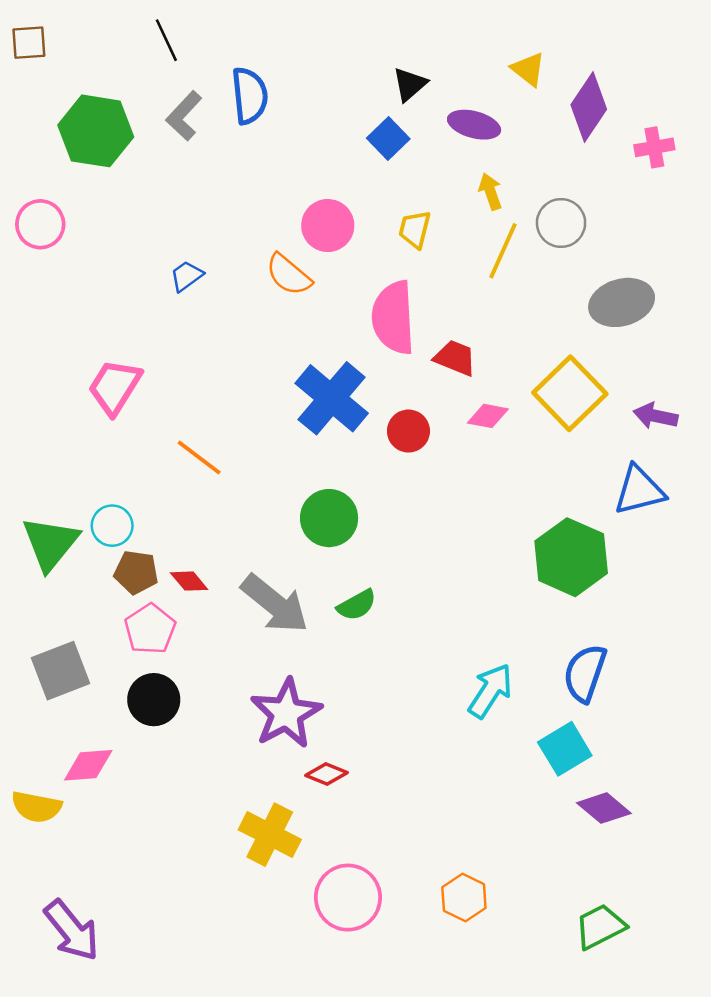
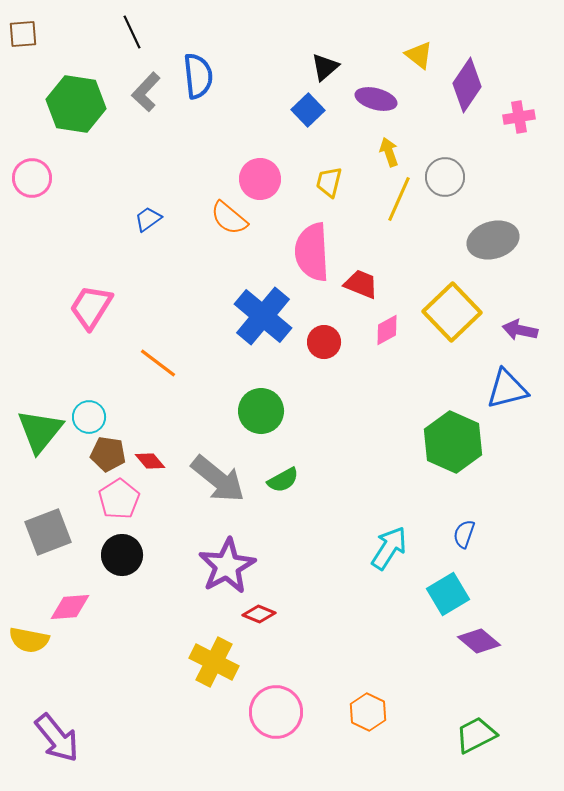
pink diamond: (488, 416) -> (387, 330), turned -40
blue semicircle: (585, 673) -> (464, 534), size x0.6

